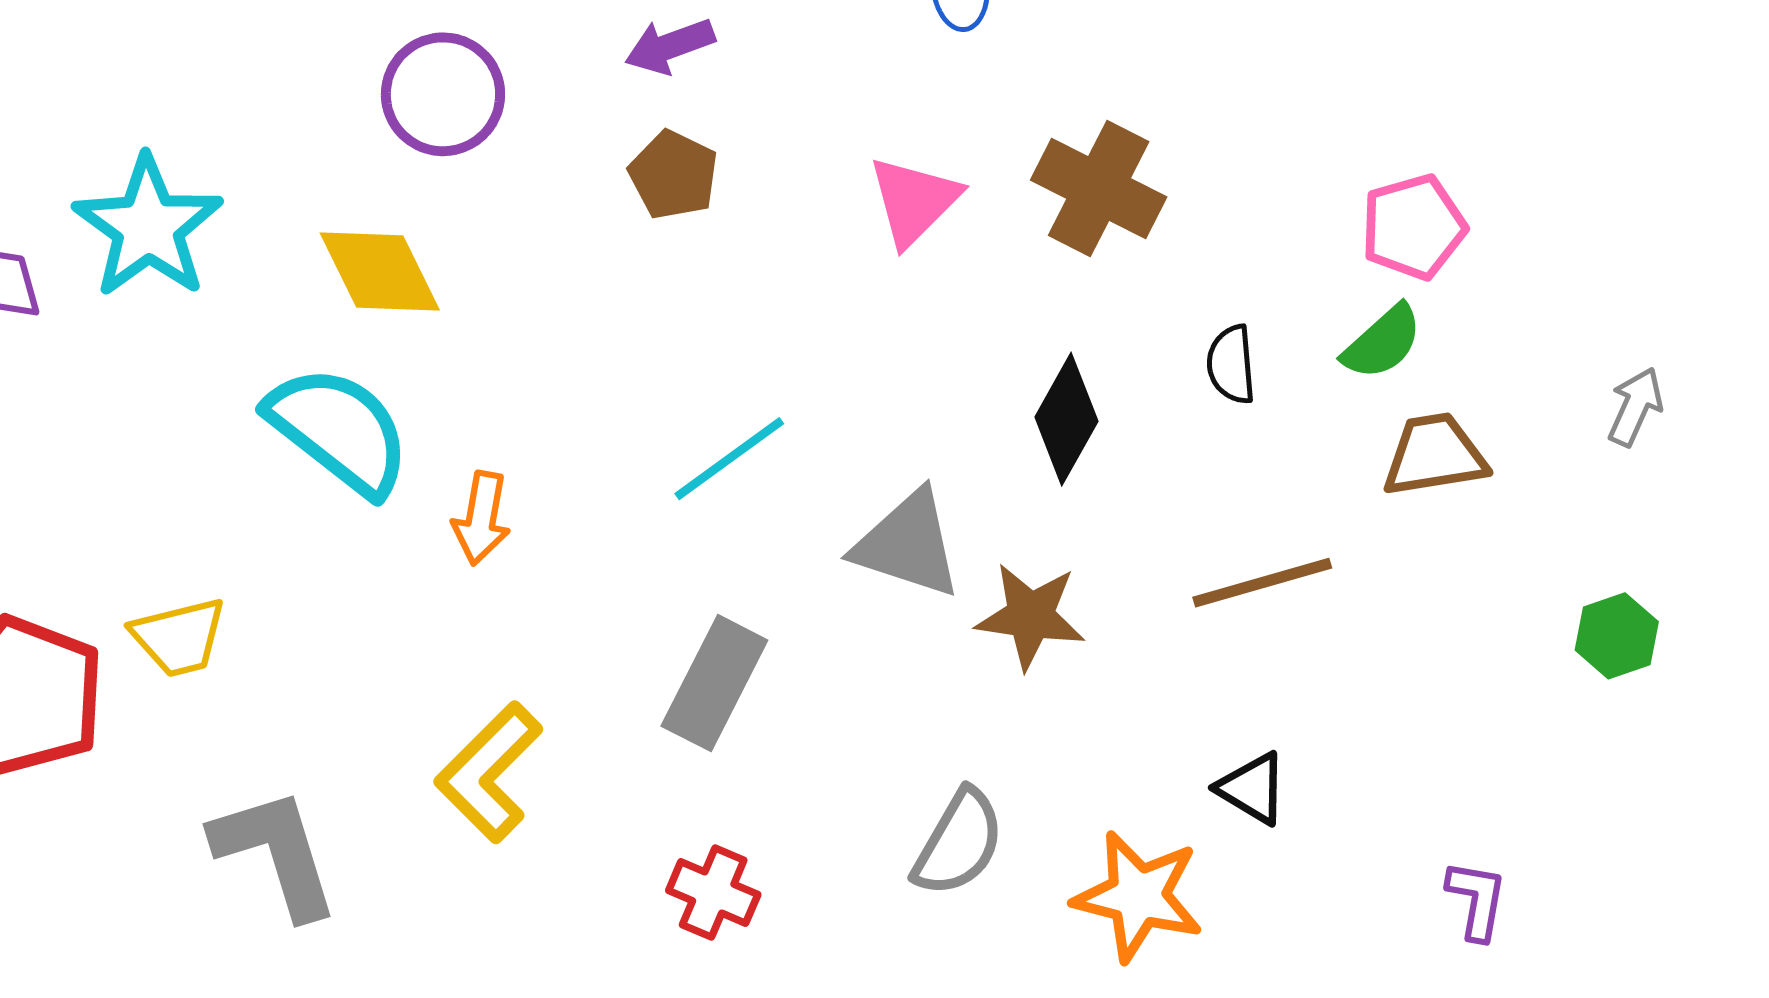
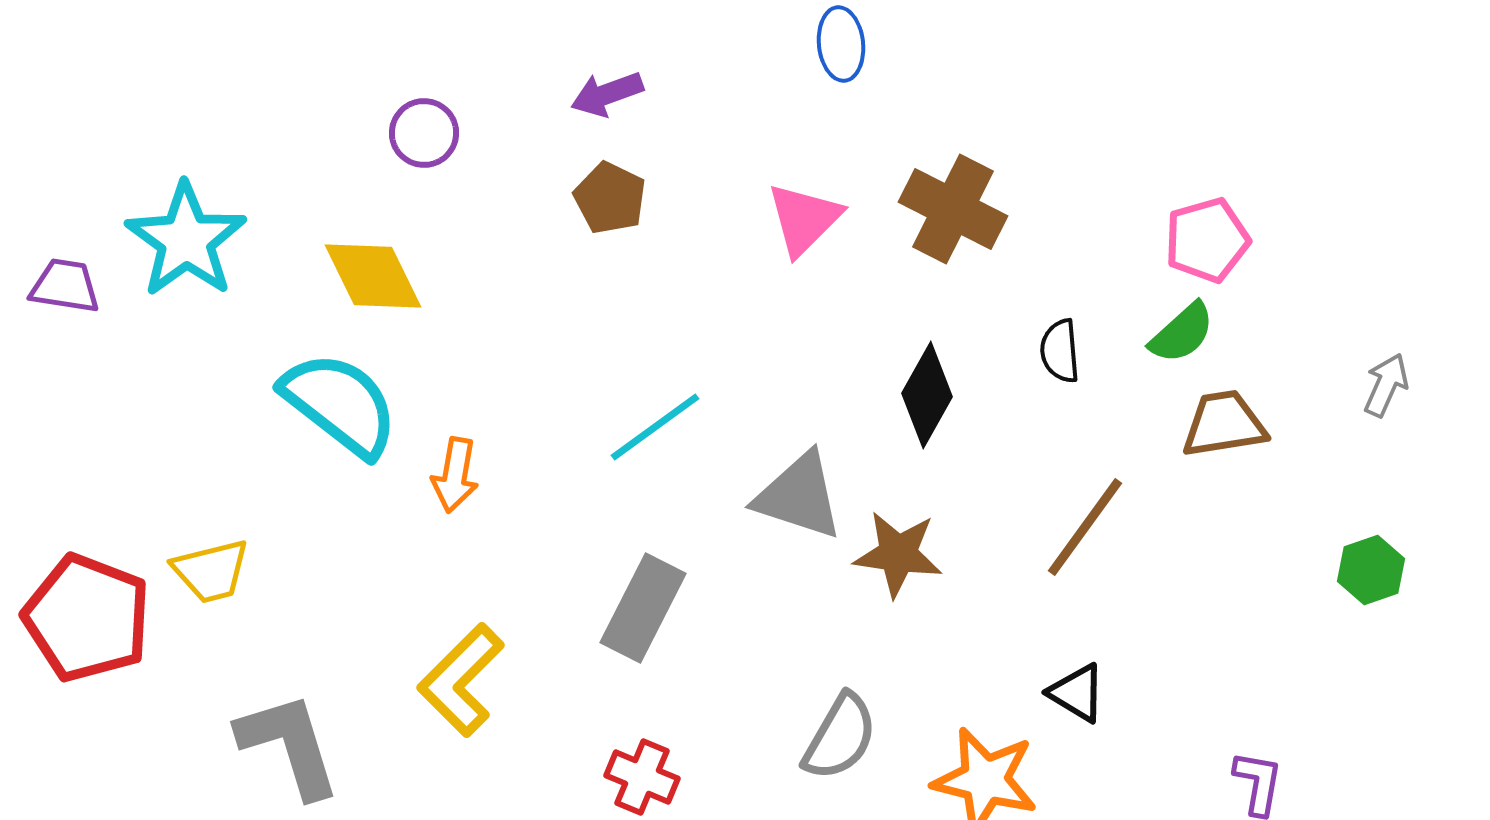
purple circle: (443, 94) -> (424, 133), size x0.7
brown line: (1262, 583) -> (1085, 527), turned -38

